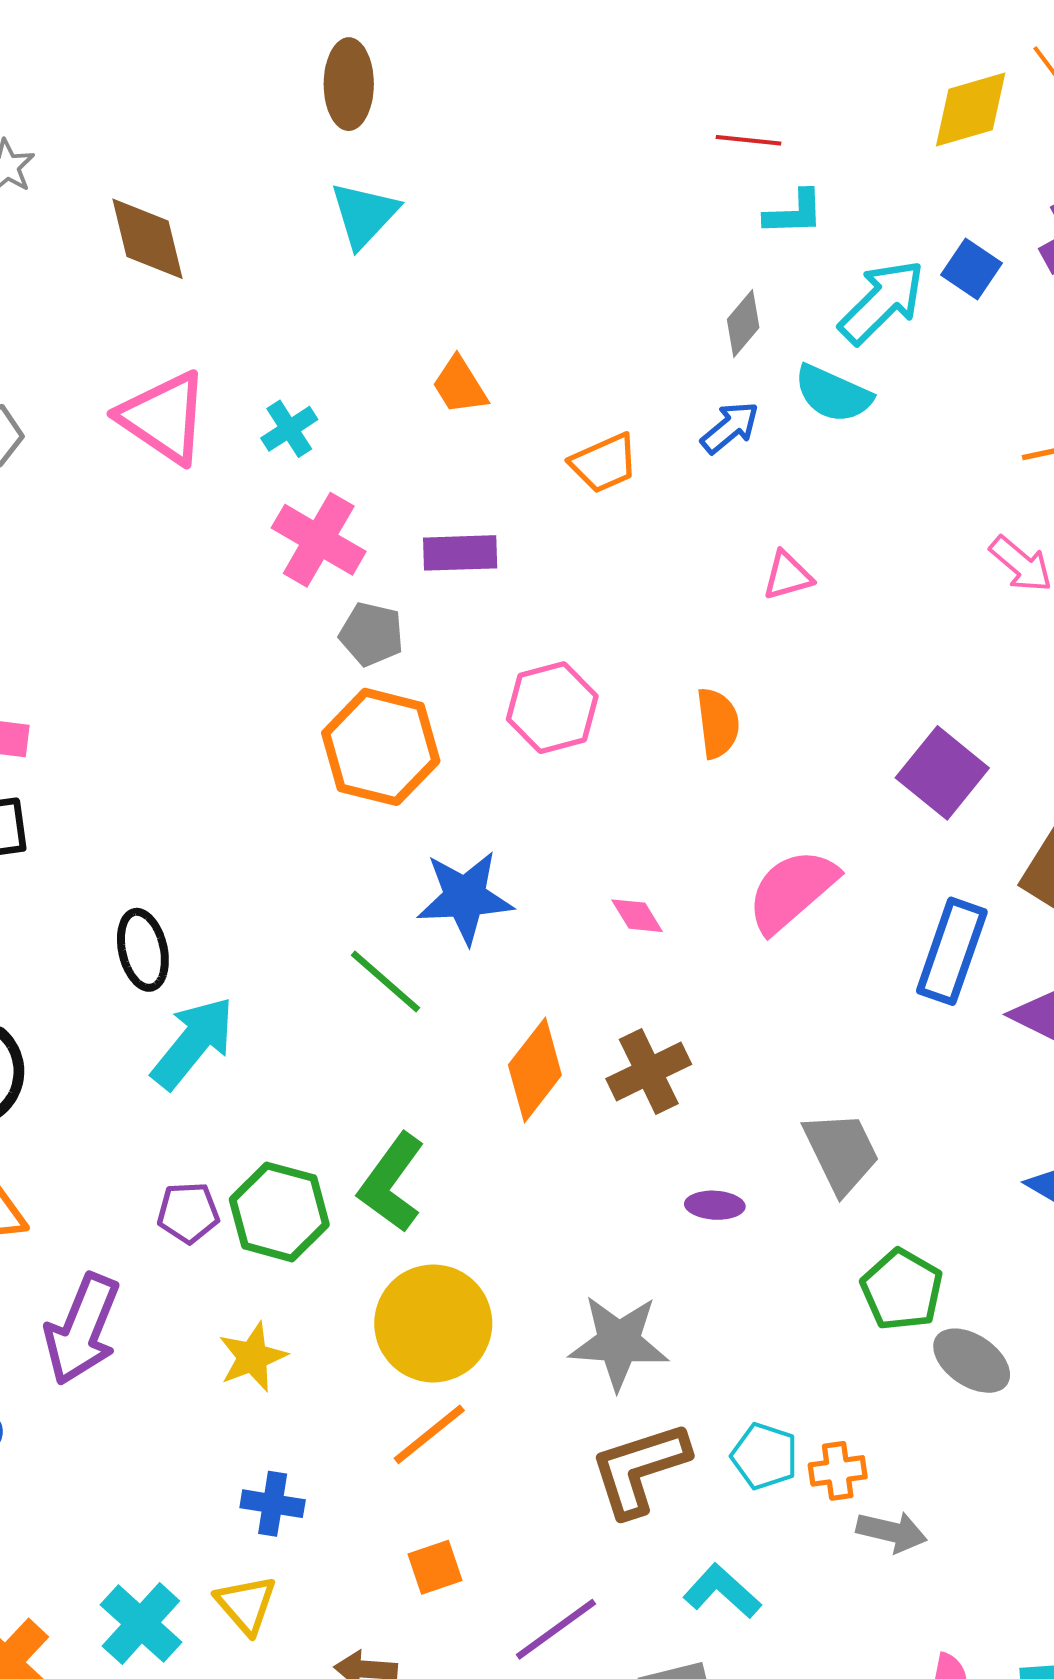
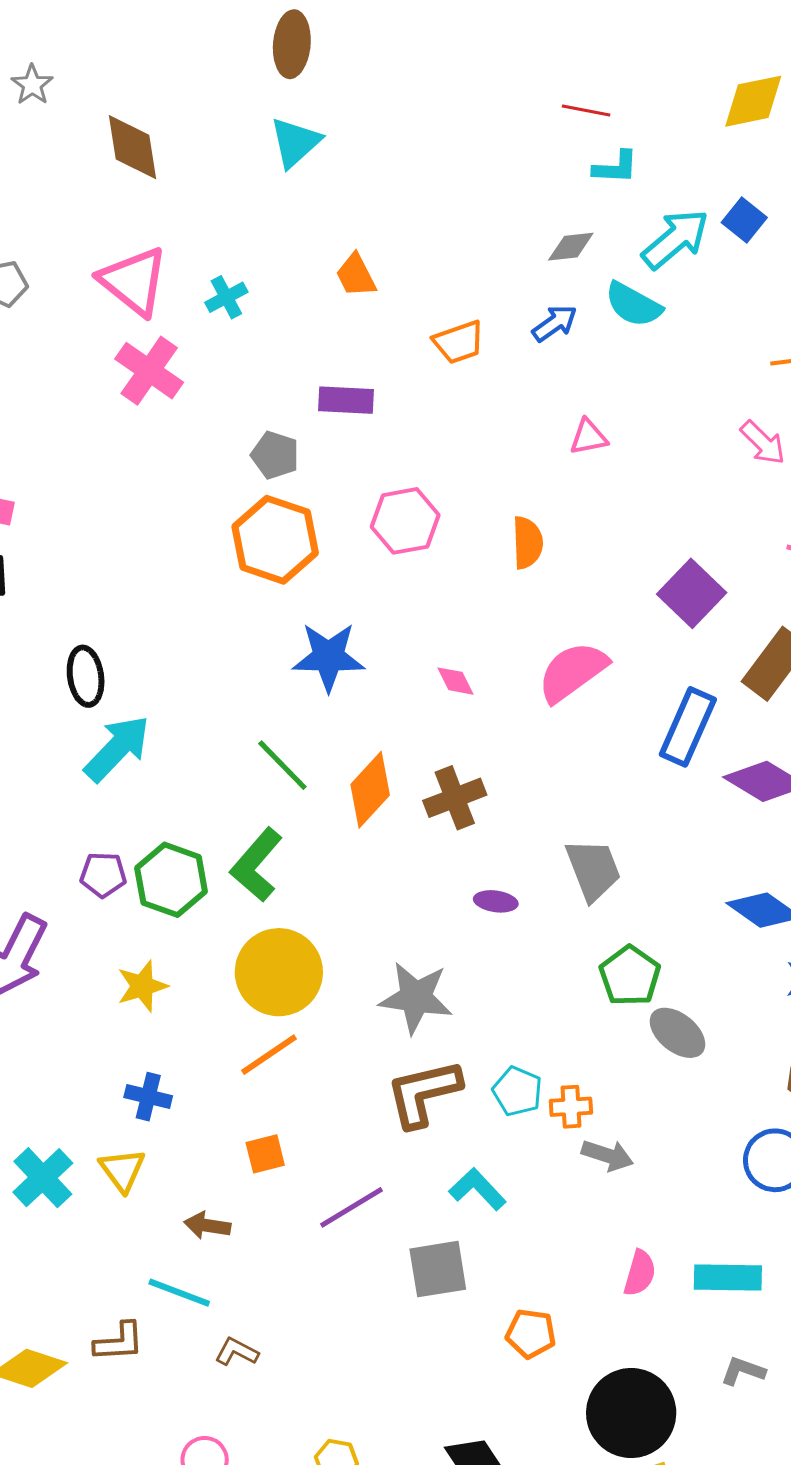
gray diamond: (743, 324) -> (571, 247), turned 39
pink cross: (319, 540) -> (149, 371), moved
green line: (385, 981) -> (282, 765), moved

